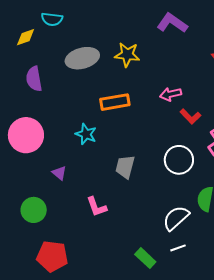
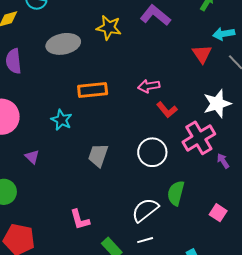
yellow star: (127, 55) -> (109, 28), moved
pink L-shape: (97, 207) -> (80, 220), moved

